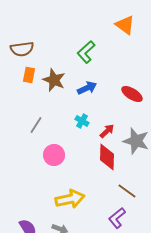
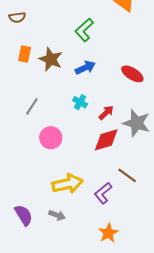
brown semicircle: (22, 49) -> (17, 17), moved, size x0.7
red diamond: (107, 157) -> (106, 140), turned 72
purple L-shape: (117, 218) -> (103, 193), moved

